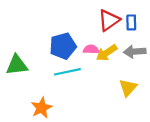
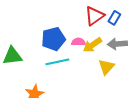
blue rectangle: (131, 22) -> (114, 18), turned 32
yellow triangle: (128, 88) -> (106, 67), moved

